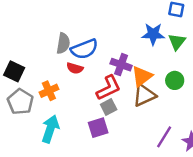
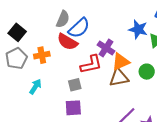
blue semicircle: (84, 49) -> (79, 28), turned -35
red semicircle: (75, 68) -> (67, 42), size x1.5
gray square: (109, 107) -> (75, 85), moved
purple square: (98, 128) -> (73, 108), moved
cyan arrow: (50, 129) -> (35, 87), size x0.7

